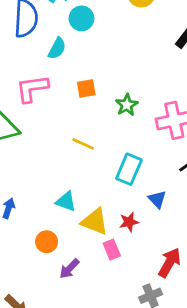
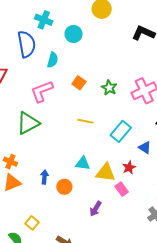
cyan circle: (81, 18) -> (74, 34), moved
orange square: (86, 89) -> (79, 83), turned -32
cyan rectangle: (129, 169) -> (121, 131), turned 30
orange circle: (47, 242) -> (64, 187), moved

